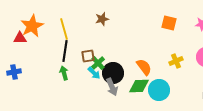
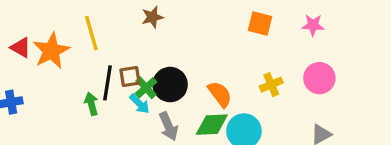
orange star: (32, 26) -> (51, 51), moved
red triangle: (20, 38) -> (21, 48), turned 32
black line: (65, 51) -> (107, 83), moved
black circle: (113, 73) -> (170, 85), moved

